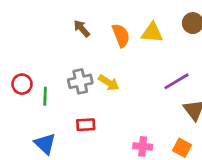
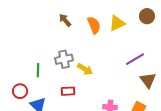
yellow triangle: (152, 33) -> (117, 23), turned -30
yellow arrow: (109, 83) -> (85, 69), moved
red circle: (22, 84) -> (20, 91), moved

